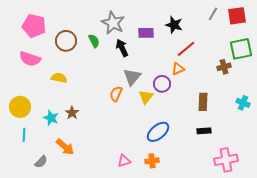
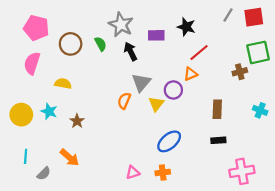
pink semicircle: (30, 59) -> (32, 63), turned 90
cyan star: (51, 118) -> (49, 111), moved
cyan line: (24, 135) -> (26, 156), moved

